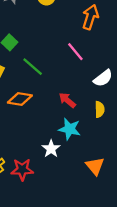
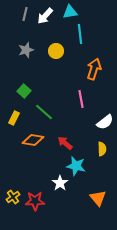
pink line: (75, 52) -> (81, 99), turned 30
red arrow: (67, 100) -> (65, 143), moved

